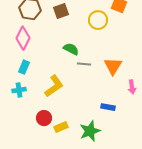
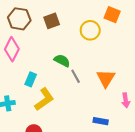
gray line: (84, 64) -> (76, 76), turned 56
cyan rectangle: (24, 67) -> (31, 79), moved

